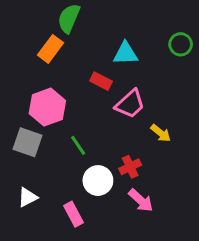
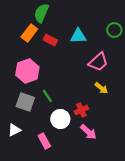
red rectangle: (101, 81) -> (50, 40), moved
pink trapezoid: (130, 104) -> (98, 62), moved
gray square: (28, 142) -> (25, 102), moved

